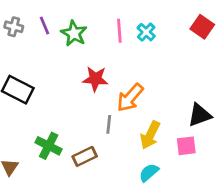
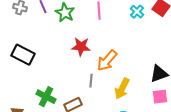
cyan cross: (146, 32) -> (137, 12), moved
pink square: (186, 146) -> (160, 97), moved

